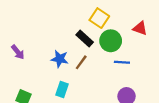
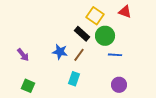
red triangle: (140, 28) -> (125, 12), moved
purple arrow: (18, 52) -> (23, 55), moved
cyan rectangle: (62, 89) -> (74, 79), moved

